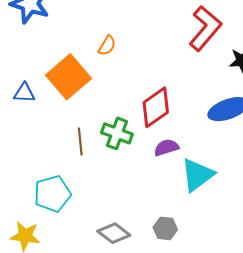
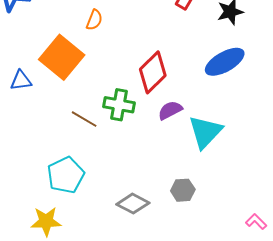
brown line: (80, 142) -> (84, 119), turned -44

